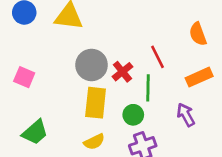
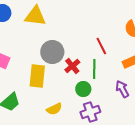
red cross: (122, 72) -> (72, 66), moved
yellow rectangle: (96, 103) -> (37, 76), moved

